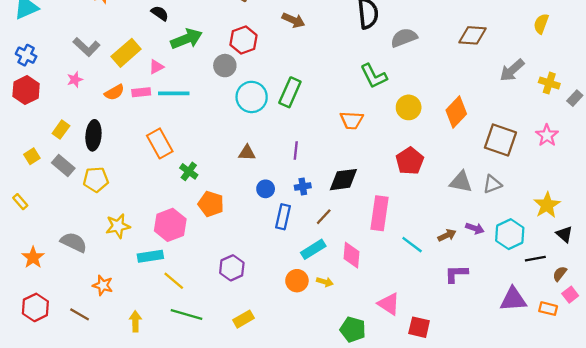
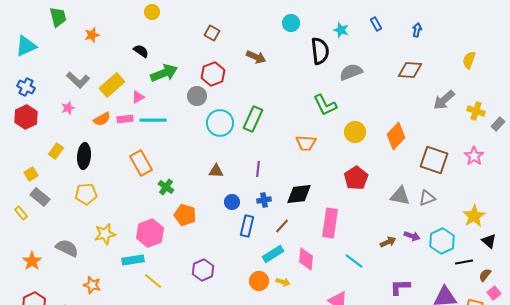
gray rectangle: (63, 166) -> (40, 197), moved
cyan line: (412, 245) -> (354, 261), moved
purple L-shape: (456, 274) -> (400, 287), moved

